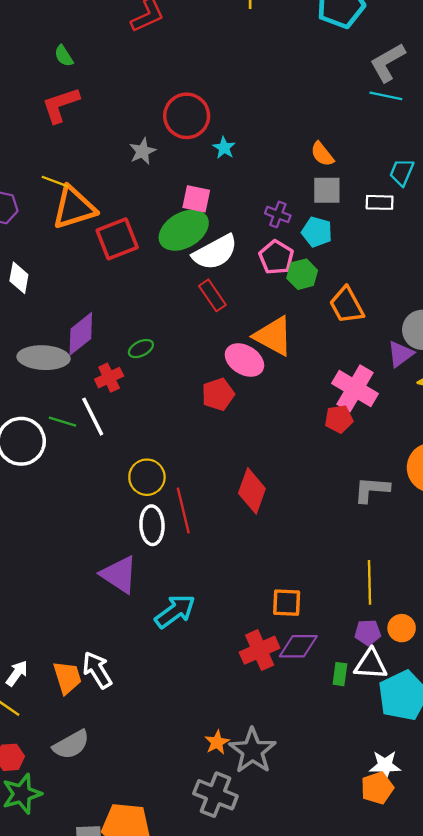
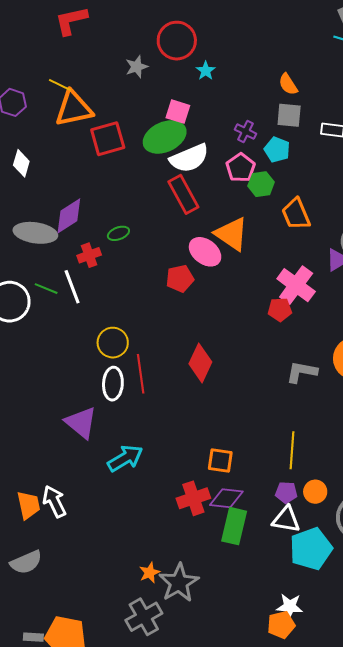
red rectangle: (212, 295) -> (183, 194), size x1.4
green rectangle: (340, 674) -> (234, 526), moved, size x1.8
gray cross: (215, 795) -> (144, 617), turned 33

